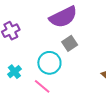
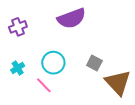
gray square: (70, 43) -> (94, 63), moved, turned -35

